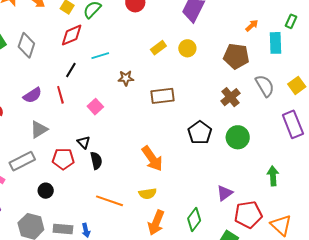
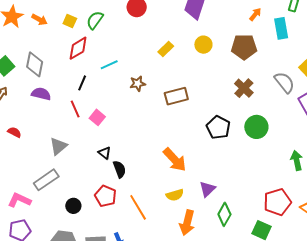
yellow circle: (187, 48) -> (203, 45), moved
gray semicircle: (265, 86) -> (284, 82), moved
purple semicircle: (32, 95) -> (41, 94), moved, turned -126
pink square: (95, 107) -> (97, 117), moved
red pentagon: (63, 159) -> (105, 196), moved, turned 30
purple triangle: (225, 193) -> (207, 189), moved
orange line: (109, 201) -> (138, 207), turned 48

